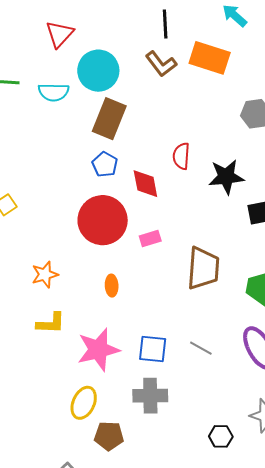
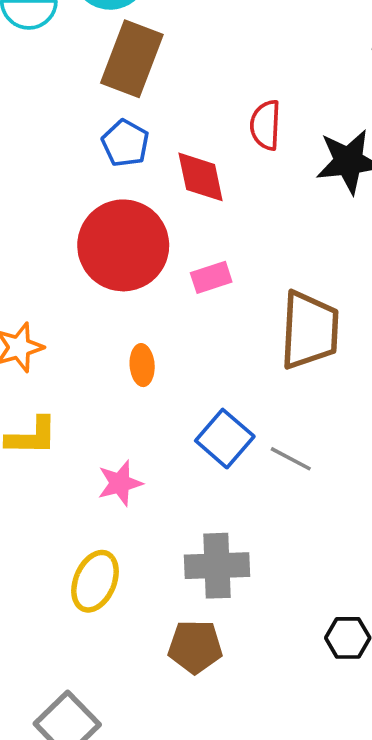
gray line: (201, 348) -> (291, 459), moved
blue square: (153, 349) -> (225, 439), moved, turned 36
pink star: (98, 350) -> (120, 483), size x0.6
brown pentagon: (109, 436) -> (195, 647), moved

